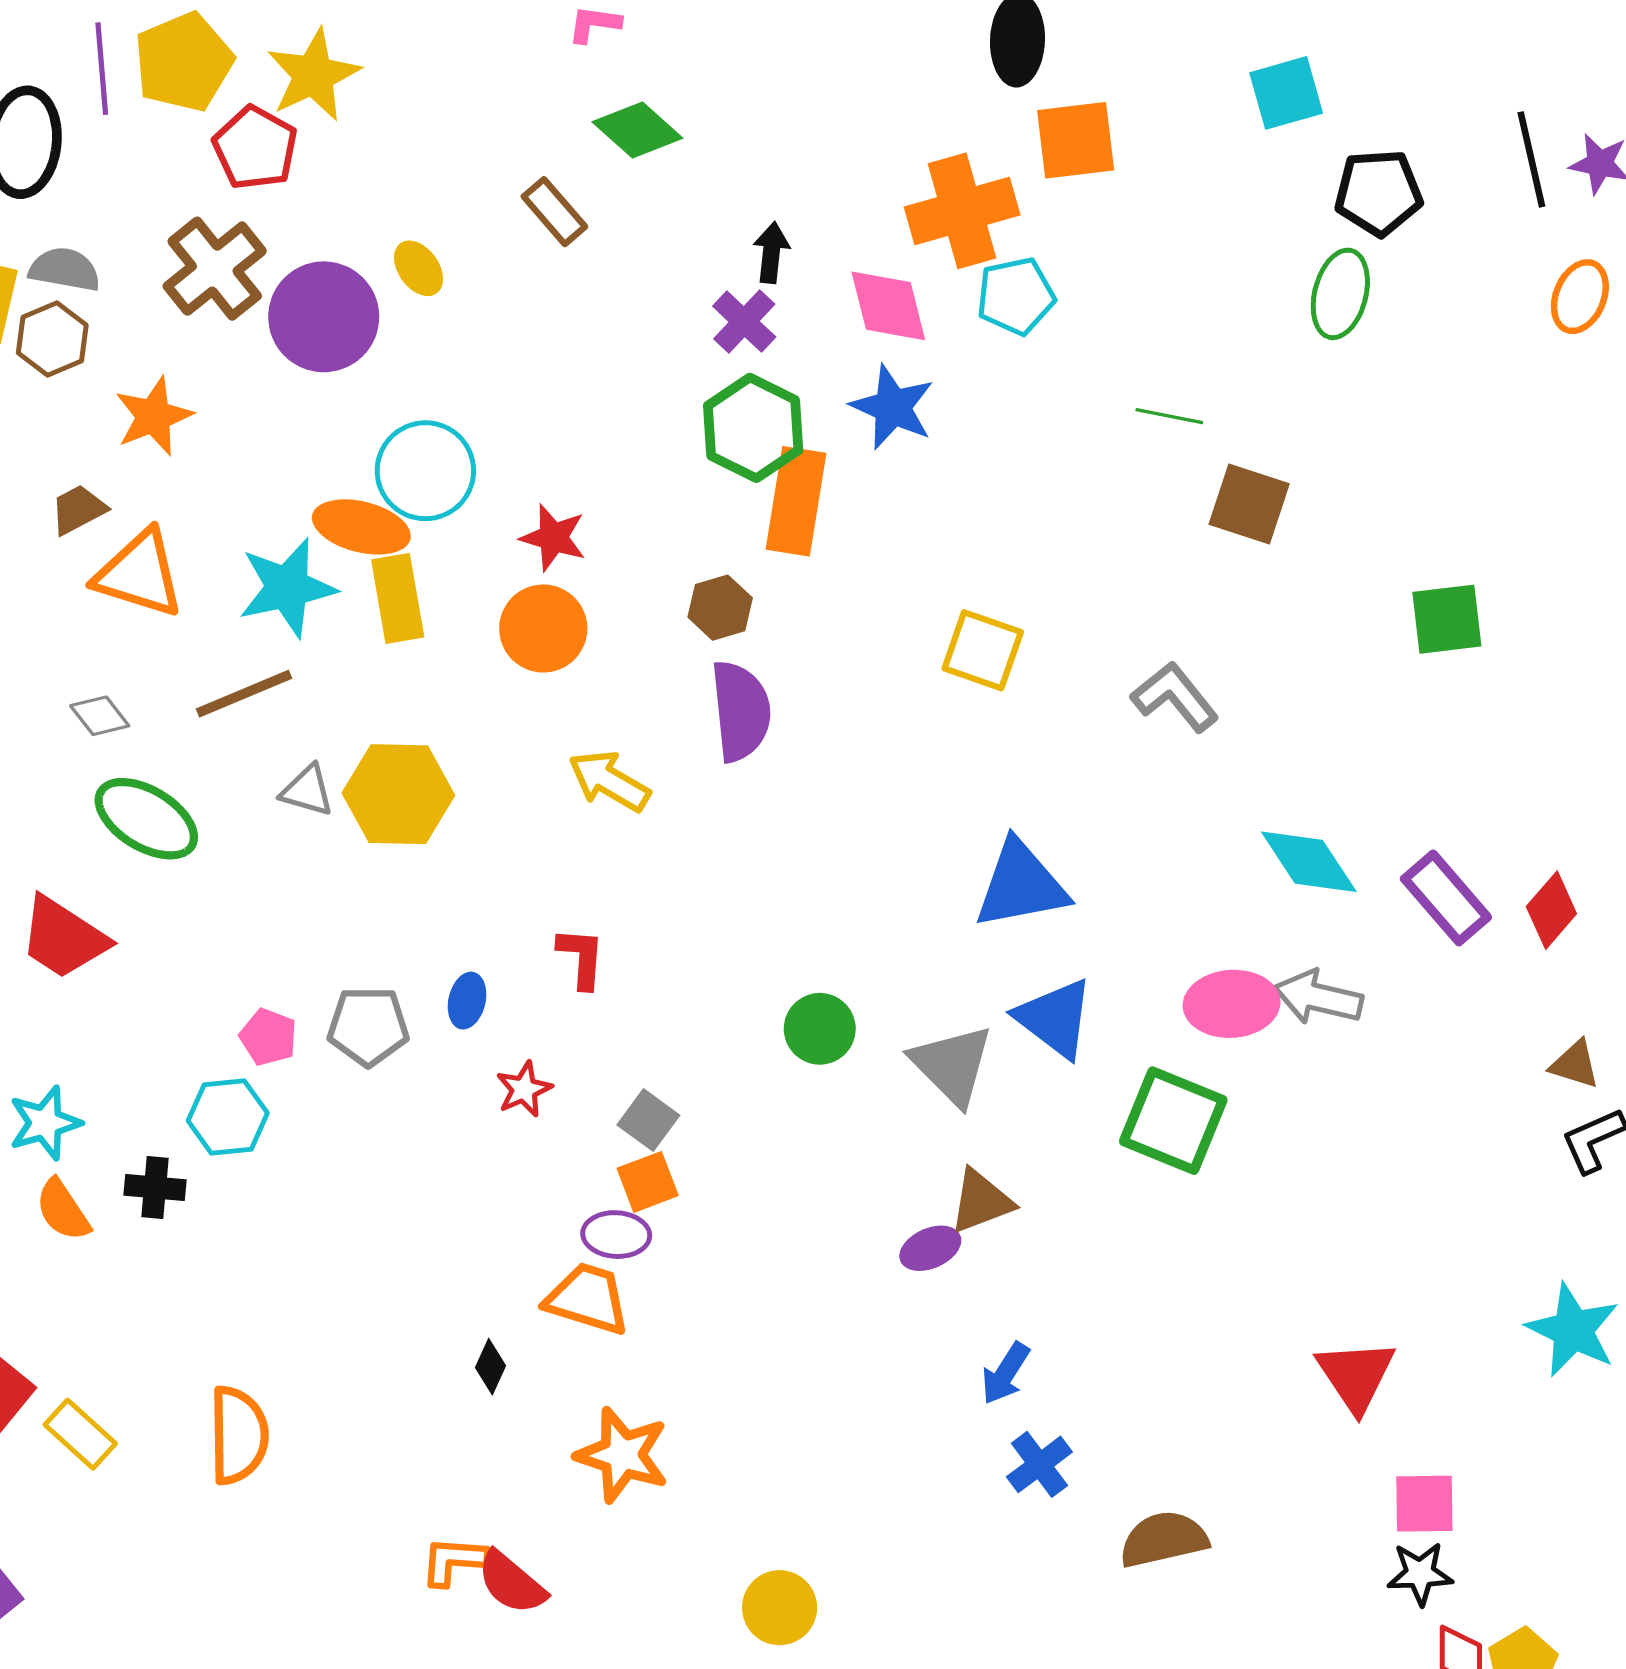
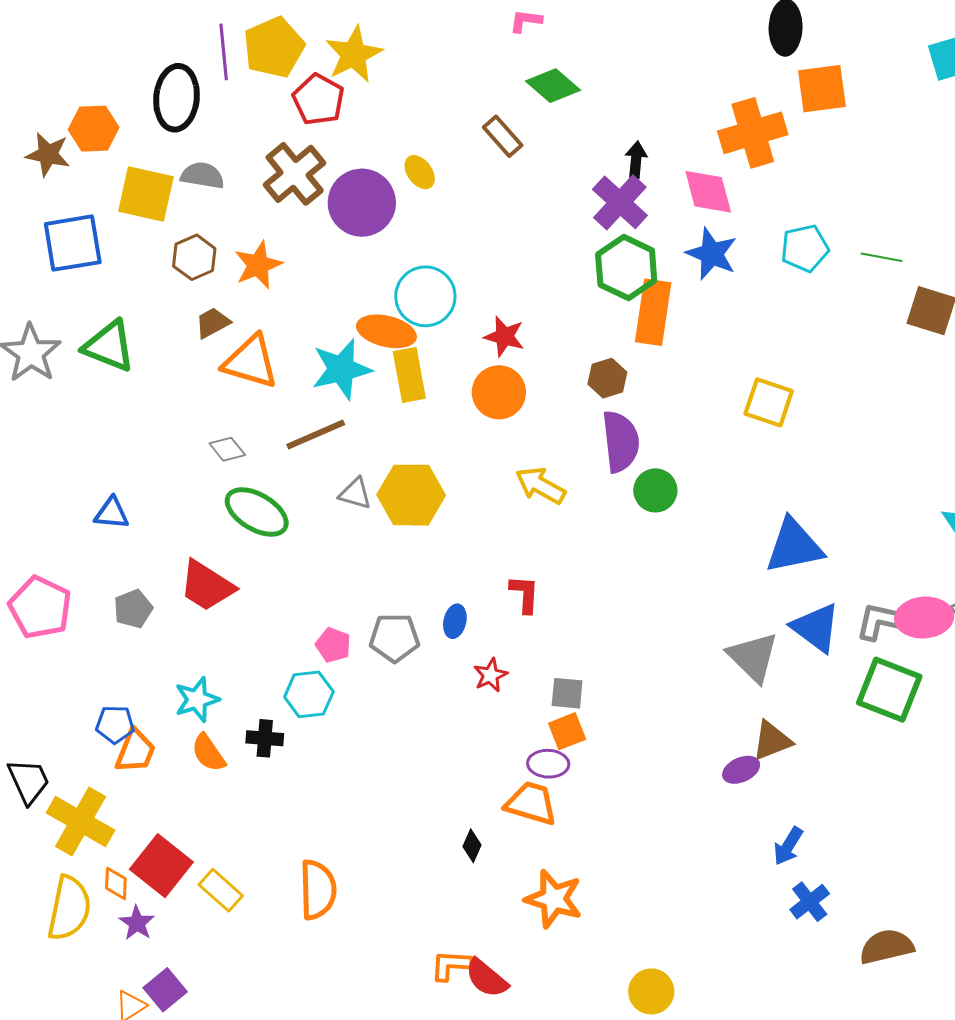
cyan pentagon: (1016, 296) -> (805, 248), moved
purple cross: (744, 322) -> (620, 202), size x1.4
brown hexagon: (52, 339) -> (194, 257), moved
gray L-shape: (1175, 697) -> (882, 621), moved, turned -38
green circle: (820, 1029) -> (655, 490), moved
gray square: (648, 1120) -> (567, 693), turned -30

